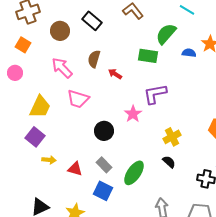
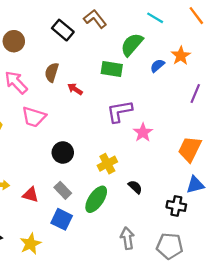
black rectangle: (92, 21) -> (63, 30), moved
blue semicircle: (189, 53) -> (157, 66), turned -48
pink star: (133, 114) -> (143, 132), moved
yellow cross: (172, 137) -> (107, 164), moved

